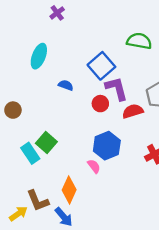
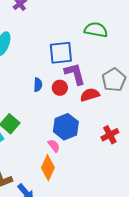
blue square: (101, 66) -> (61, 53), turned 35
blue semicircle: (66, 85) -> (38, 85), moved, turned 72
orange diamond: (69, 190) -> (48, 168), moved

